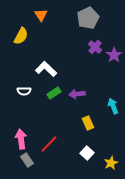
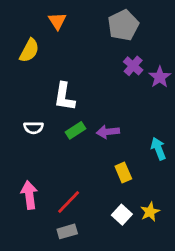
white L-shape: (46, 69) -> (64, 97), turned -125
gray rectangle: (27, 160) -> (67, 231), moved, turned -72
yellow star: (111, 163) -> (150, 212), moved

